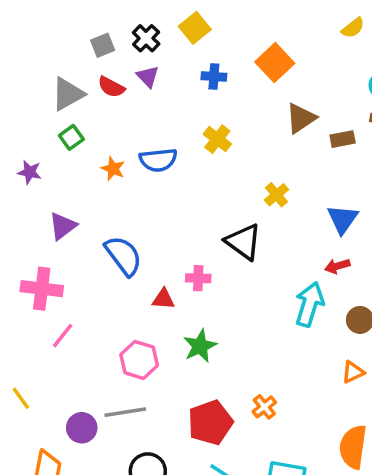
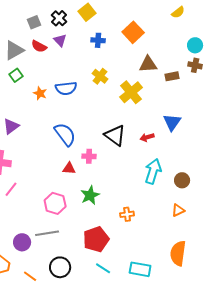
brown triangle: (301, 118) -> (148, 64), turned 30
yellow cross: (276, 195) -> (131, 92), moved, size x1.6
blue semicircle: (123, 256) -> (65, 134), moved
red arrow: (337, 266) -> (147, 137), moved
orange cross: (264, 407) -> (127, 214), moved, turned 32

